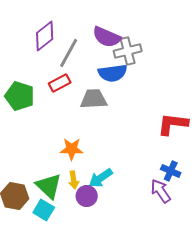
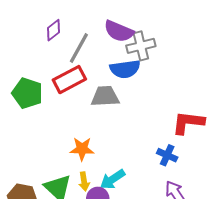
purple diamond: (45, 36) -> (54, 30), size x0.7
red rectangle: (60, 83) -> (69, 80), size x1.4
blue cross: (171, 171) -> (167, 155), moved

